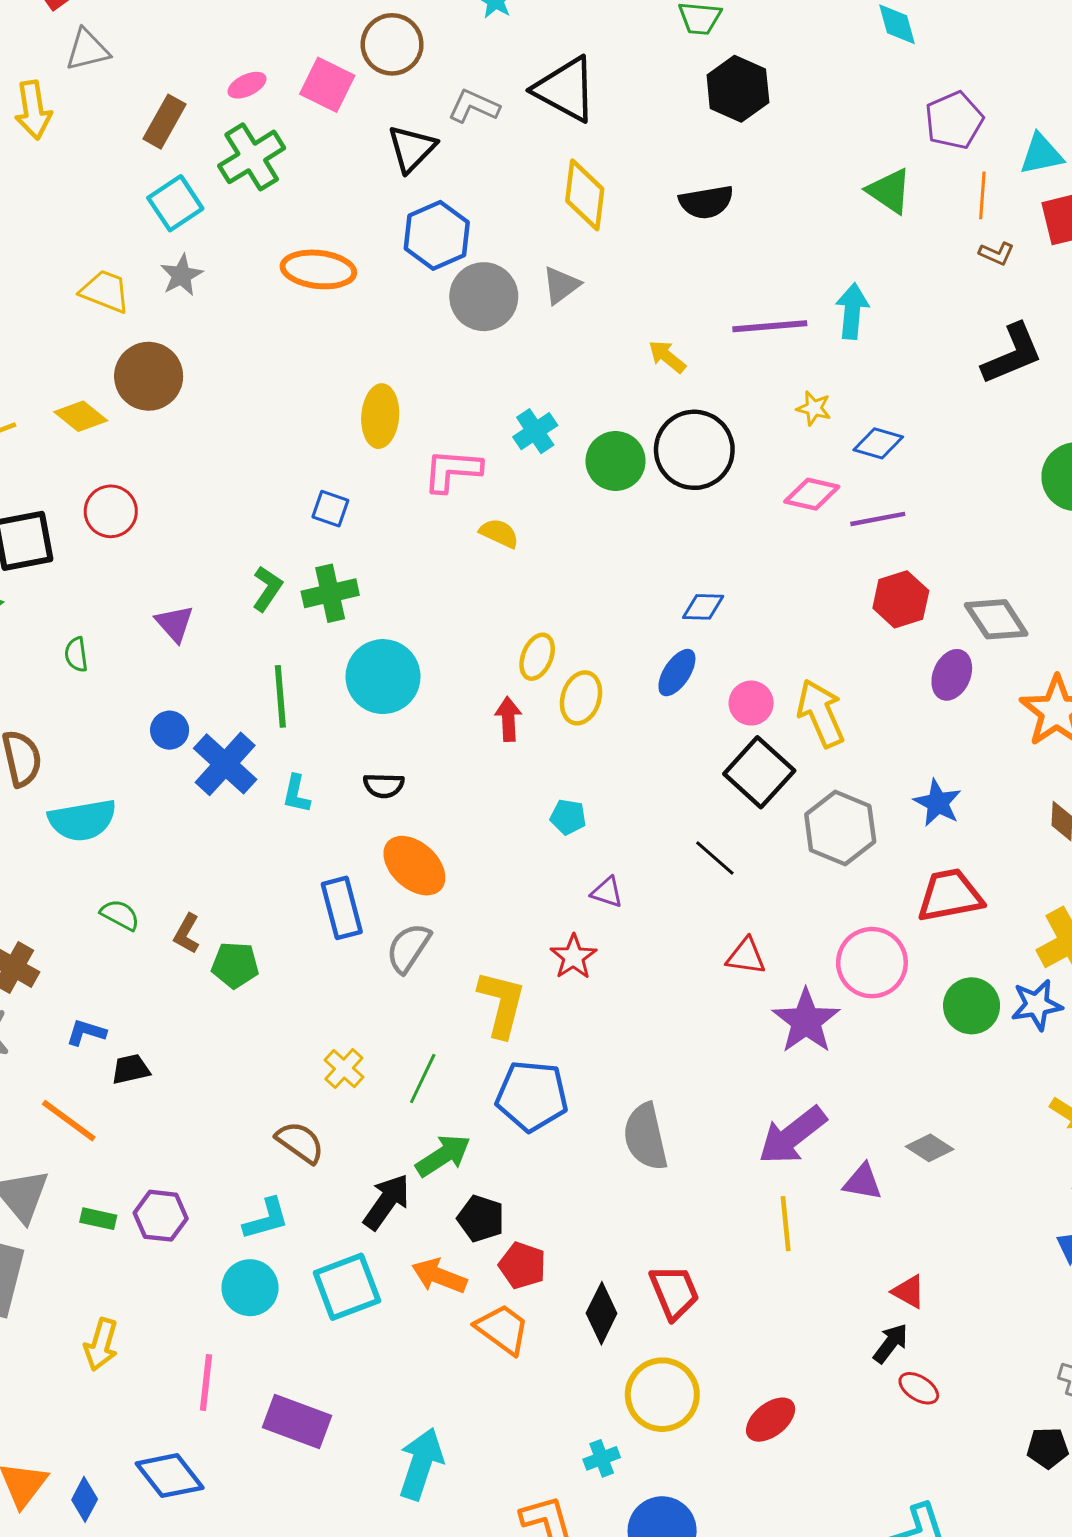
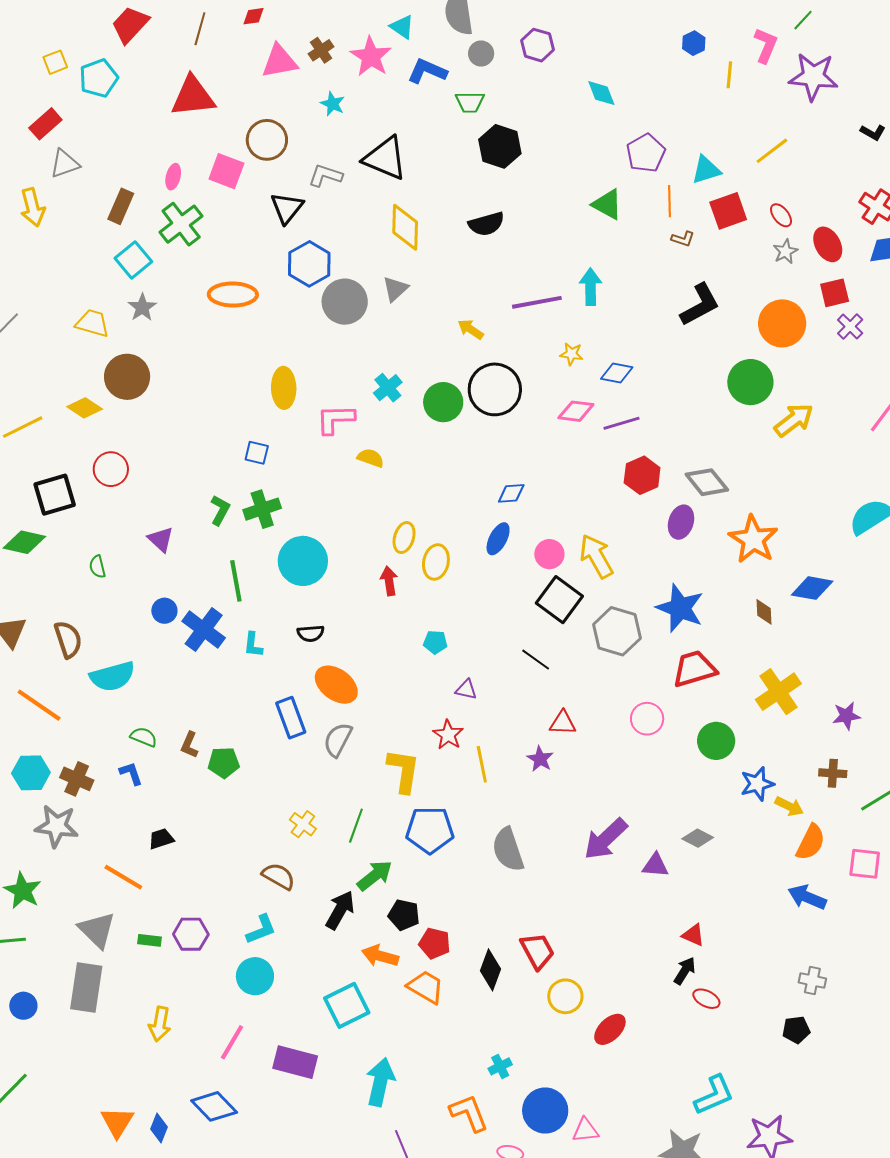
pink ellipse: (247, 85) -> (173, 177), turned -45
blue star: (938, 803) -> (680, 608), size x1.5
pink circle: (872, 963) -> (647, 719), size x0.7
blue star: (1037, 1005) -> (757, 784), moved
purple star: (806, 1021) -> (540, 759), moved, size x0.6
blue L-shape: (86, 1032) -> (131, 773), moved, turned 60
yellow line: (786, 1224) -> (482, 764), moved
cyan square: (347, 1287) -> (347, 1005), moved
pink line: (206, 1383) -> (232, 1042), turned 30
yellow circle: (662, 1395) -> (565, 996), moved, size x0.7

